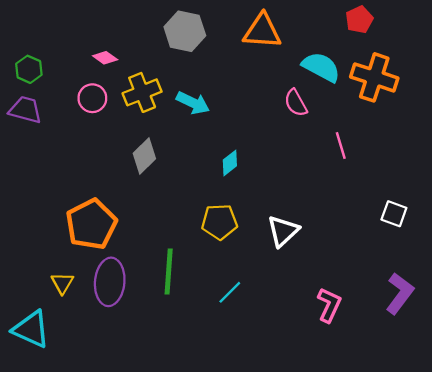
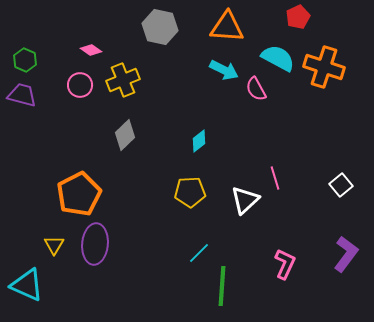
red pentagon: (359, 20) -> (298, 17), moved
cyan arrow: (193, 103) -> (224, 70), moved
pink line: (341, 146) -> (275, 178), moved
white square: (394, 214) -> (341, 185), turned 30
green line: (169, 271) -> (222, 286), moved

